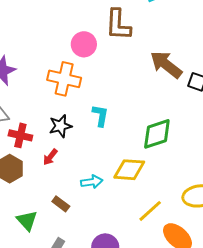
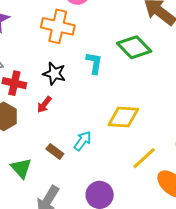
black star: (60, 126) -> (54, 74), turned 30
green diamond: (157, 134) -> (134, 47), moved, turned 64
cyan arrow: (92, 182) -> (83, 141), moved, turned -45

